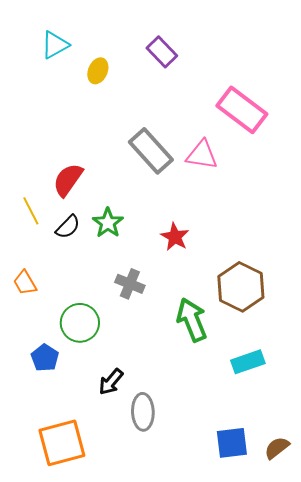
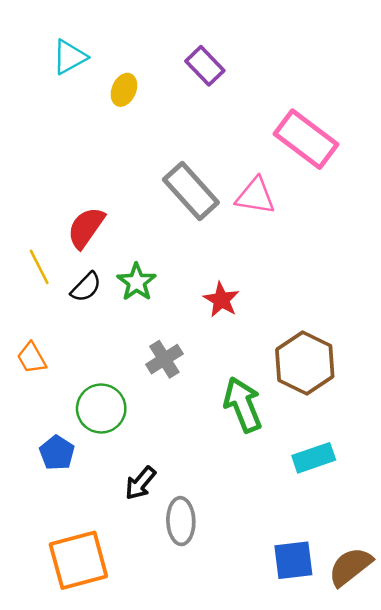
gray cross: (130, 284) -> (164, 359), turned 36
brown semicircle: (277, 448) -> (350, 567), size x1.4

